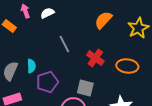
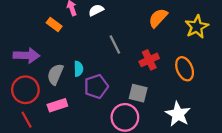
red cross: (95, 58) -> (149, 60), turned 30
orange ellipse: (127, 66) -> (185, 69), turned 60

